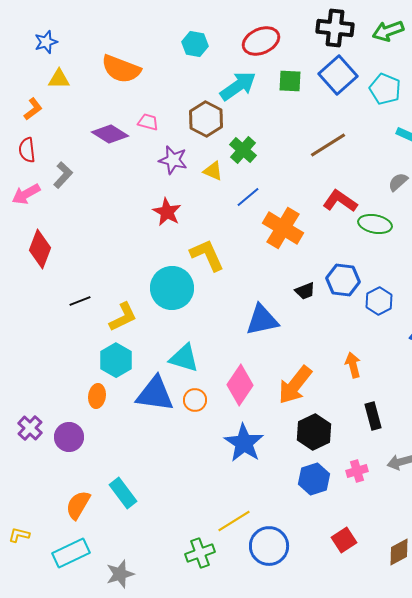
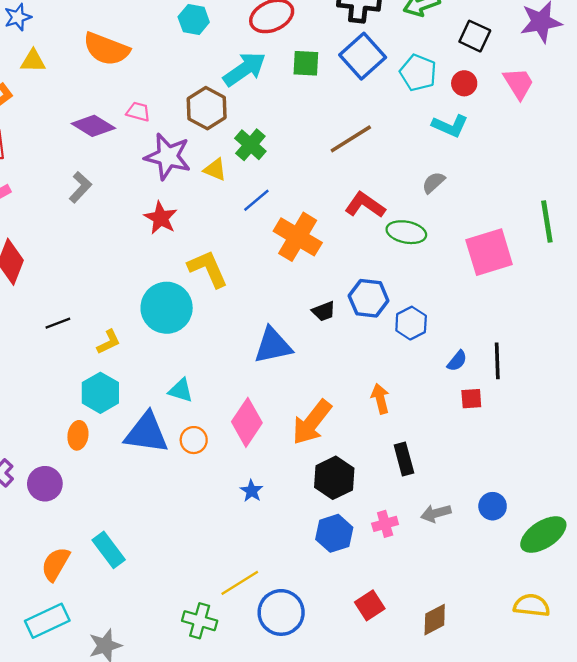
purple star: (173, 160) -> (168, 157), size x1.4
gray L-shape: (63, 175) -> (80, 187), moved
yellow L-shape: (123, 317) -> (109, 342), size x0.7
cyan triangle: (184, 358) -> (181, 390), size x0.7
blue star: (244, 443) -> (252, 491), size x0.5
green cross: (200, 553) -> (200, 621), turned 36

